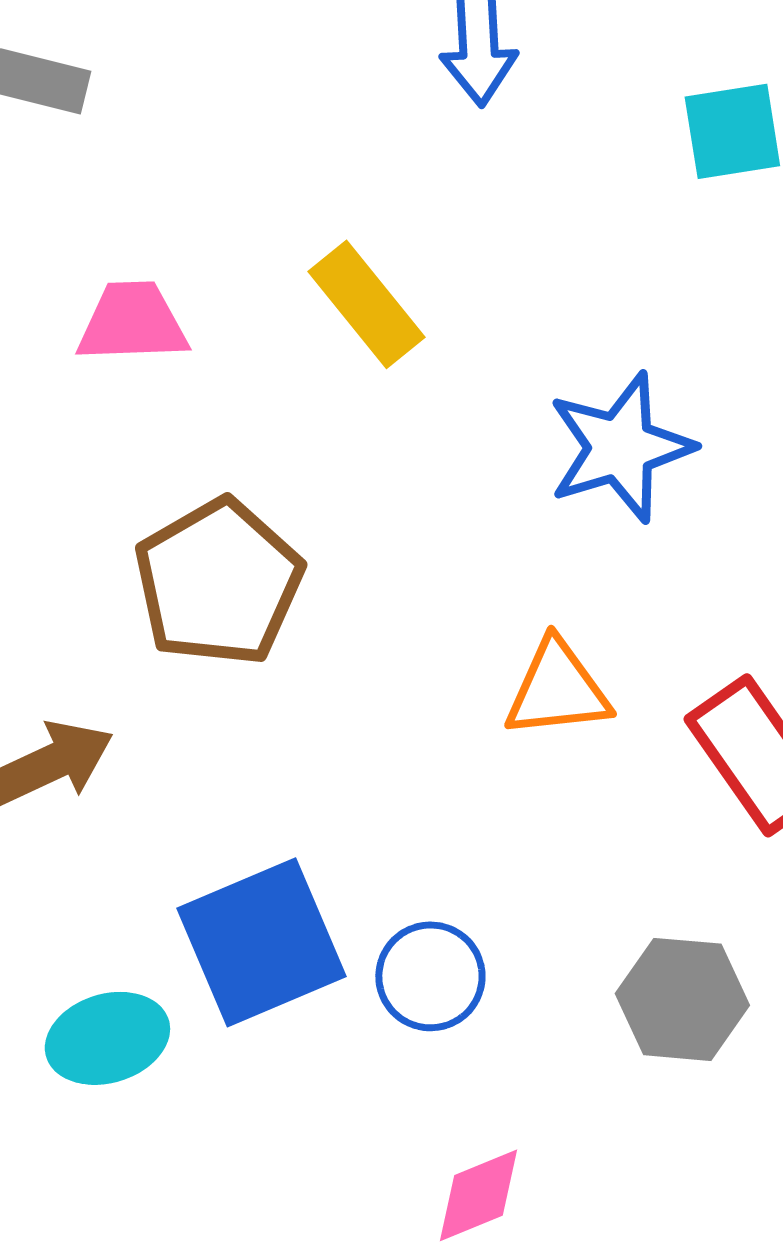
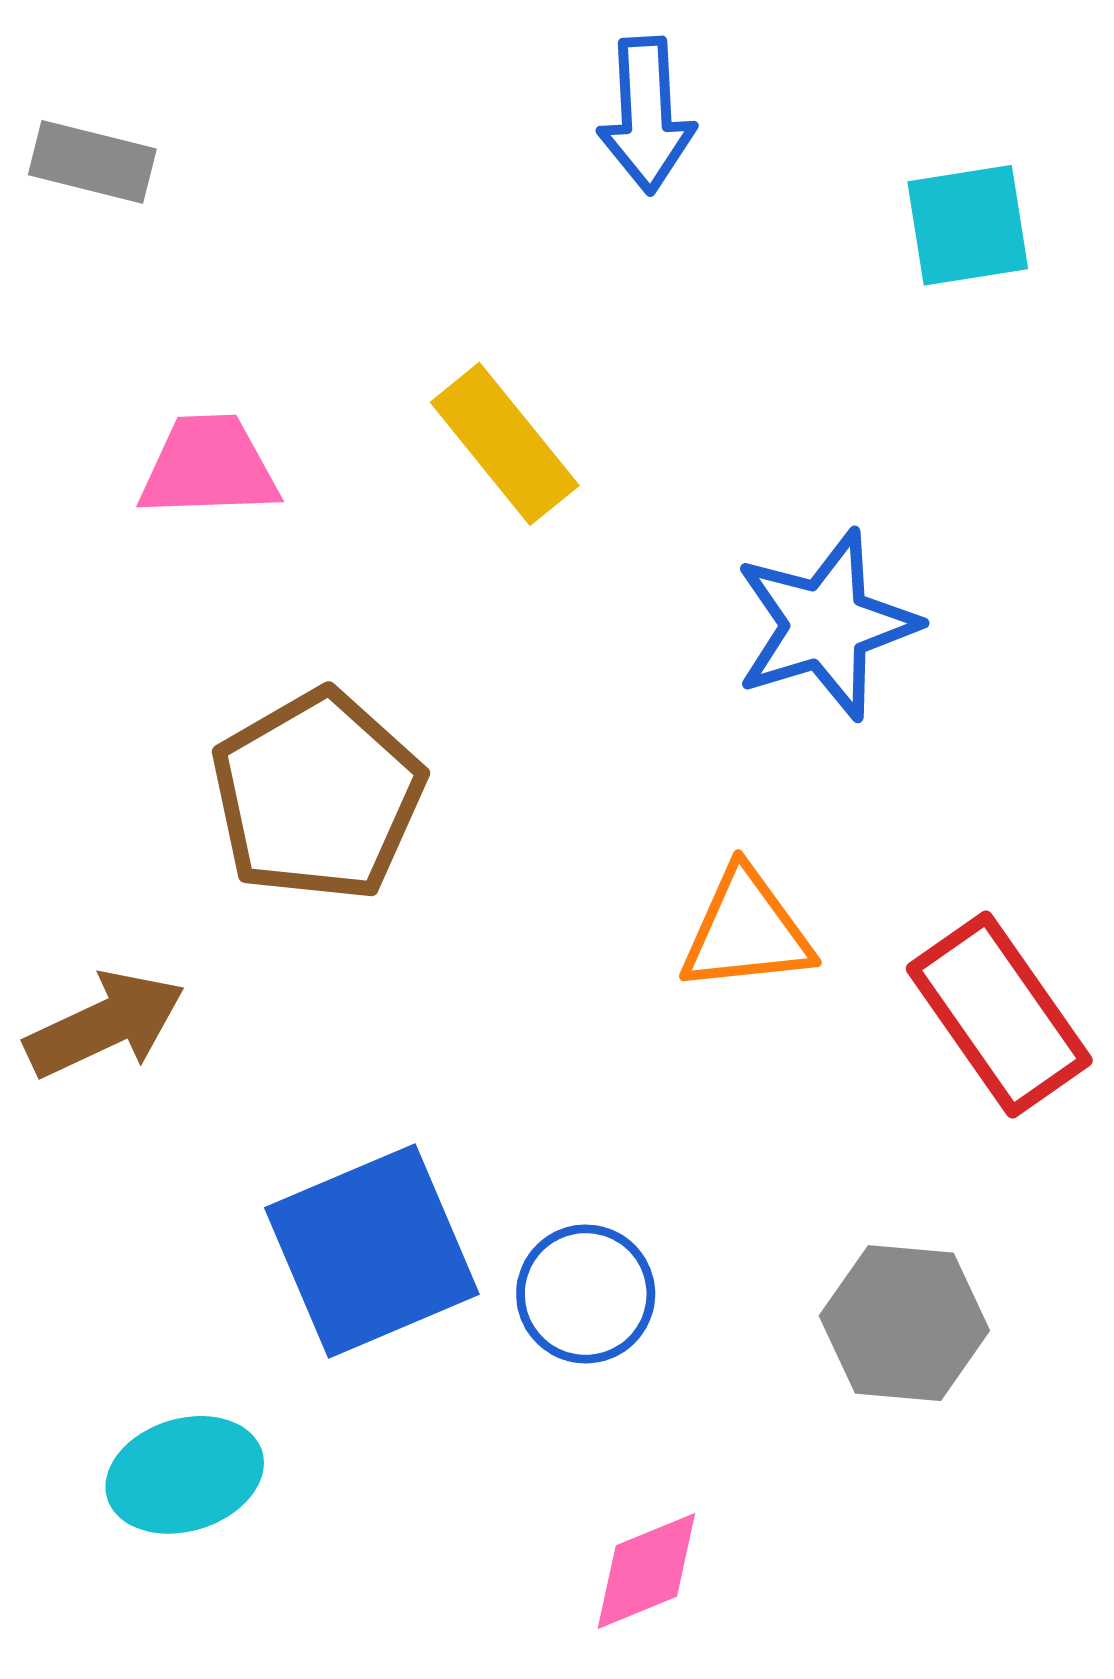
cyan ellipse: (107, 1038) -> (185, 1475), moved

